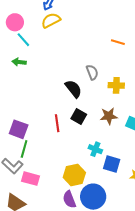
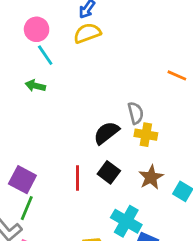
yellow cross: (116, 85) -> (146, 135), moved
black semicircle: (73, 89) -> (106, 133), turned -96
brown star: (109, 116) -> (151, 177), turned -30
cyan cross: (95, 149) -> (126, 221), size x1.5

